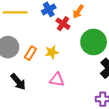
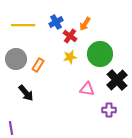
yellow star: (52, 52) -> (70, 57), moved
pink triangle: (57, 80) -> (87, 89), moved

